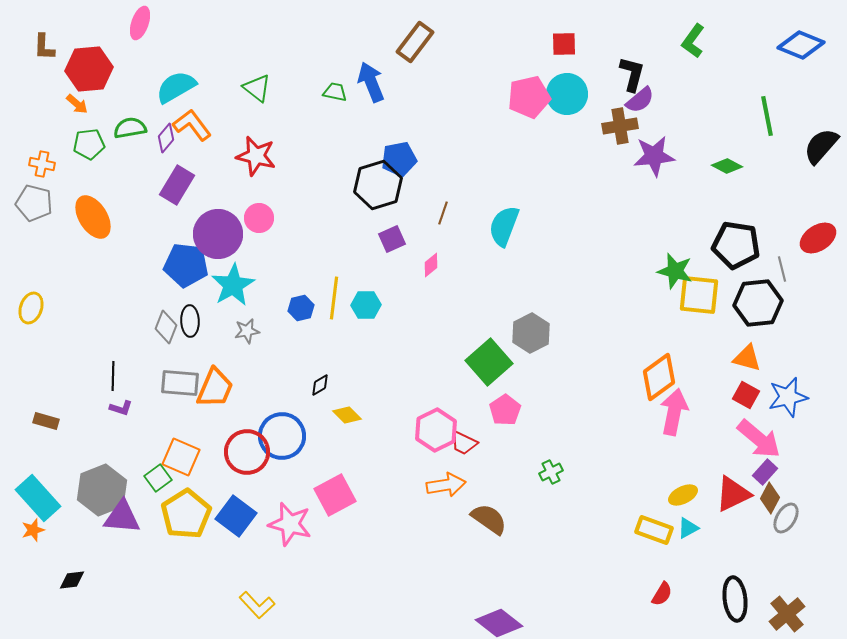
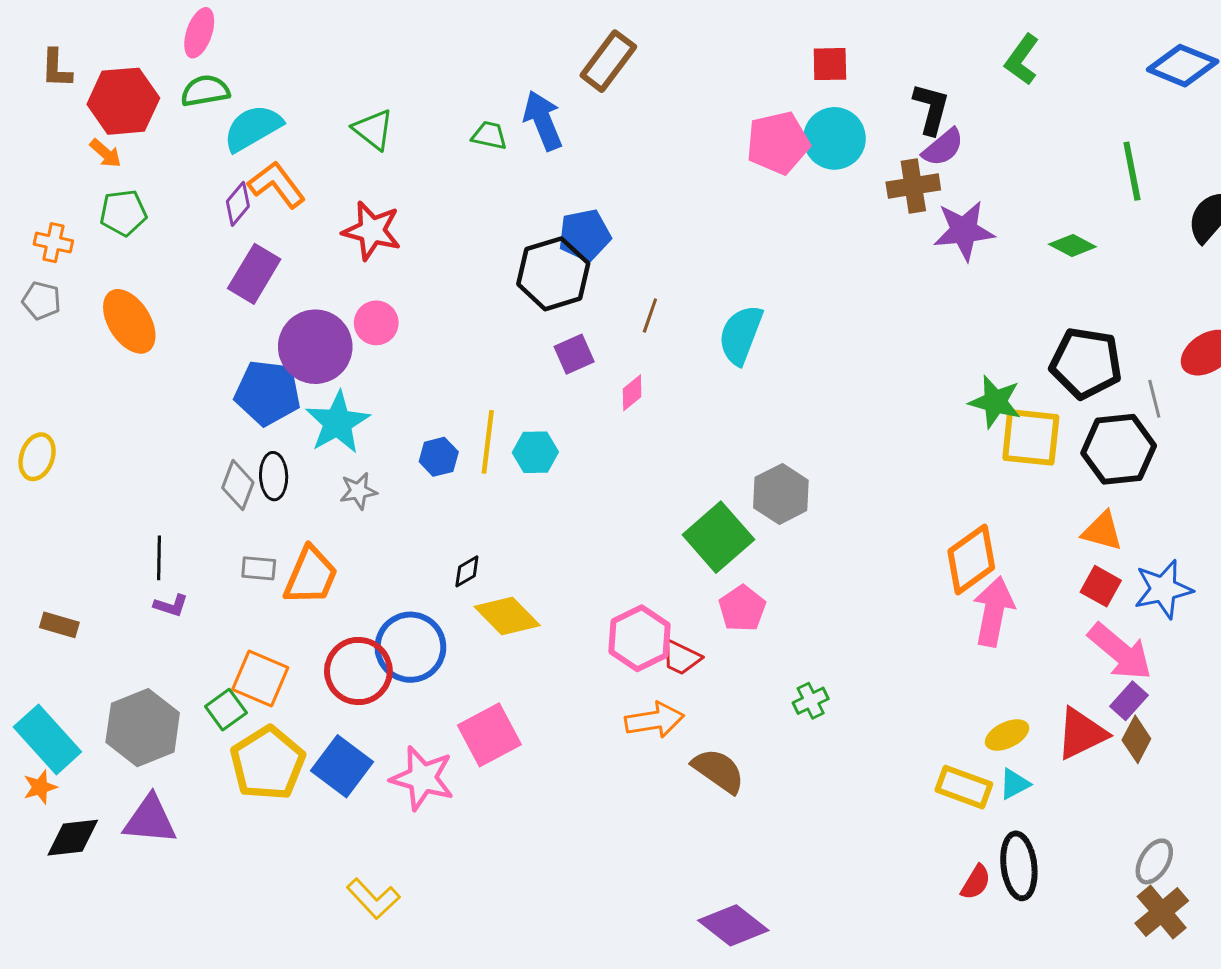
green semicircle: (130, 128) -> (205, 91), moved
gray pentagon: (34, 203) -> (41, 301), size x0.7
gray rectangle: (180, 383) -> (259, 568), size x0.6
yellow diamond: (347, 415) -> (507, 616), size x1.5
purple triangle: (122, 517) -> (150, 820), moved
gray ellipse: (786, 518) -> (1154, 861), moved
black diamond: (72, 580) -> (73, 838), moved, size x1.4
black ellipse: (735, 599) -> (1019, 866), moved

